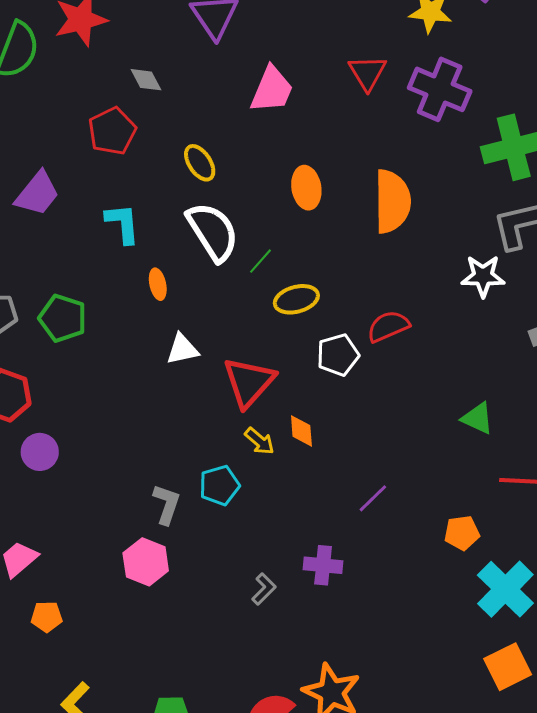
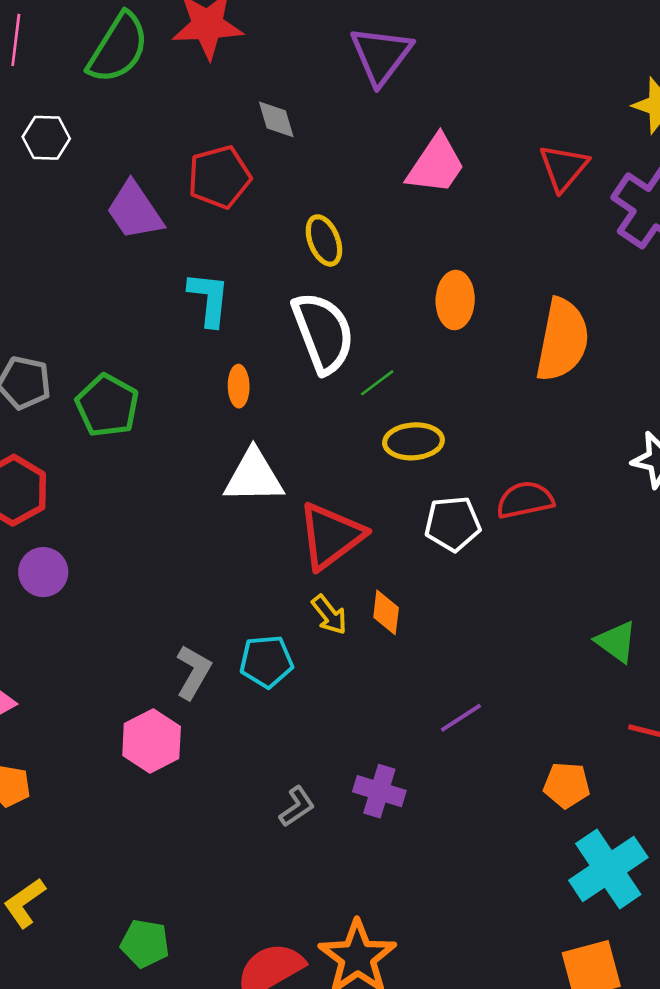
purple trapezoid: (37, 194) -> (135, 211), moved, turned 96
white triangle: (182, 349) -> (254, 476), size x1.4

